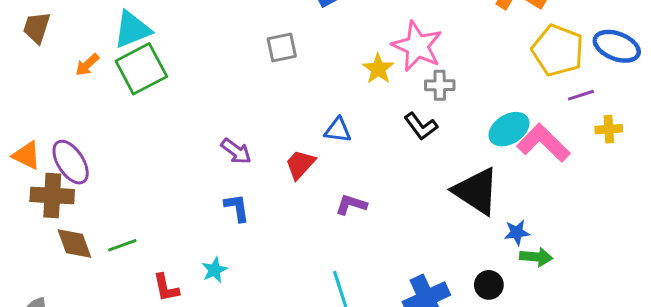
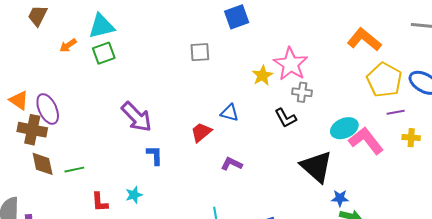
green square: (141, 69) -> (104, 53), size x0.7
purple arrow: (236, 151) -> (137, 117), moved, size x1.6

